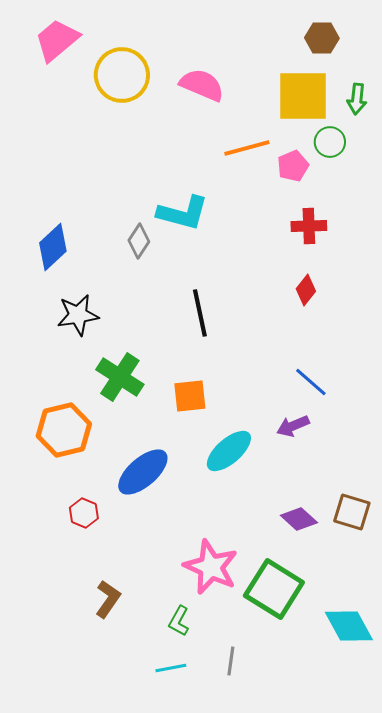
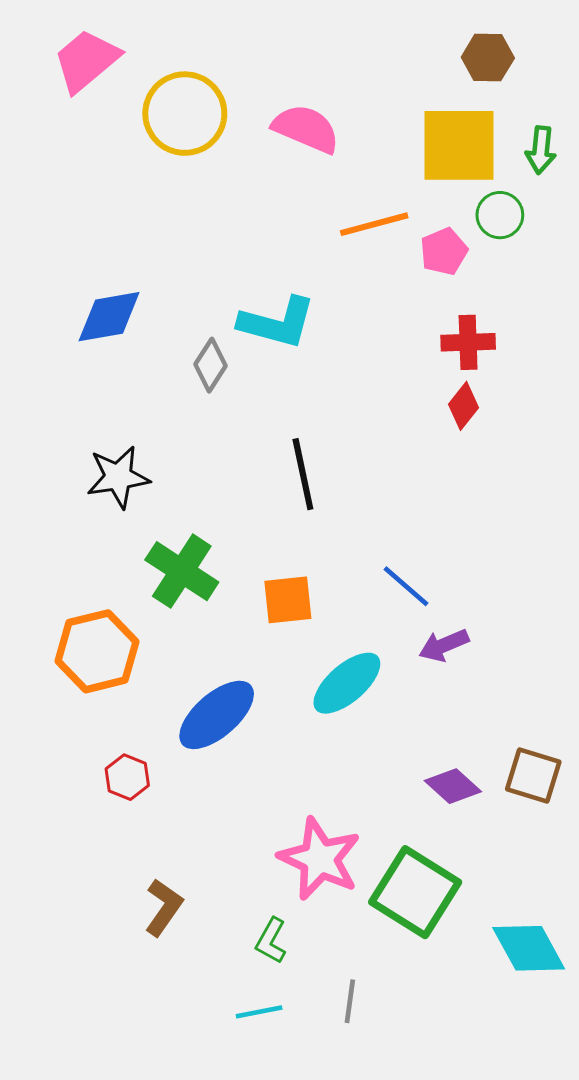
blue diamond: (53, 247) -> (109, 317), moved, turned 33
red diamond: (306, 290) -> (464, 406), moved
blue line: (311, 382) -> (406, 586), moved

